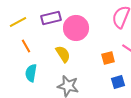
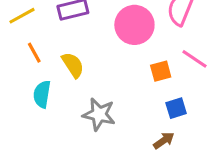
pink circle: (76, 28) -> (134, 25), moved
yellow semicircle: (63, 54) -> (73, 65), moved

